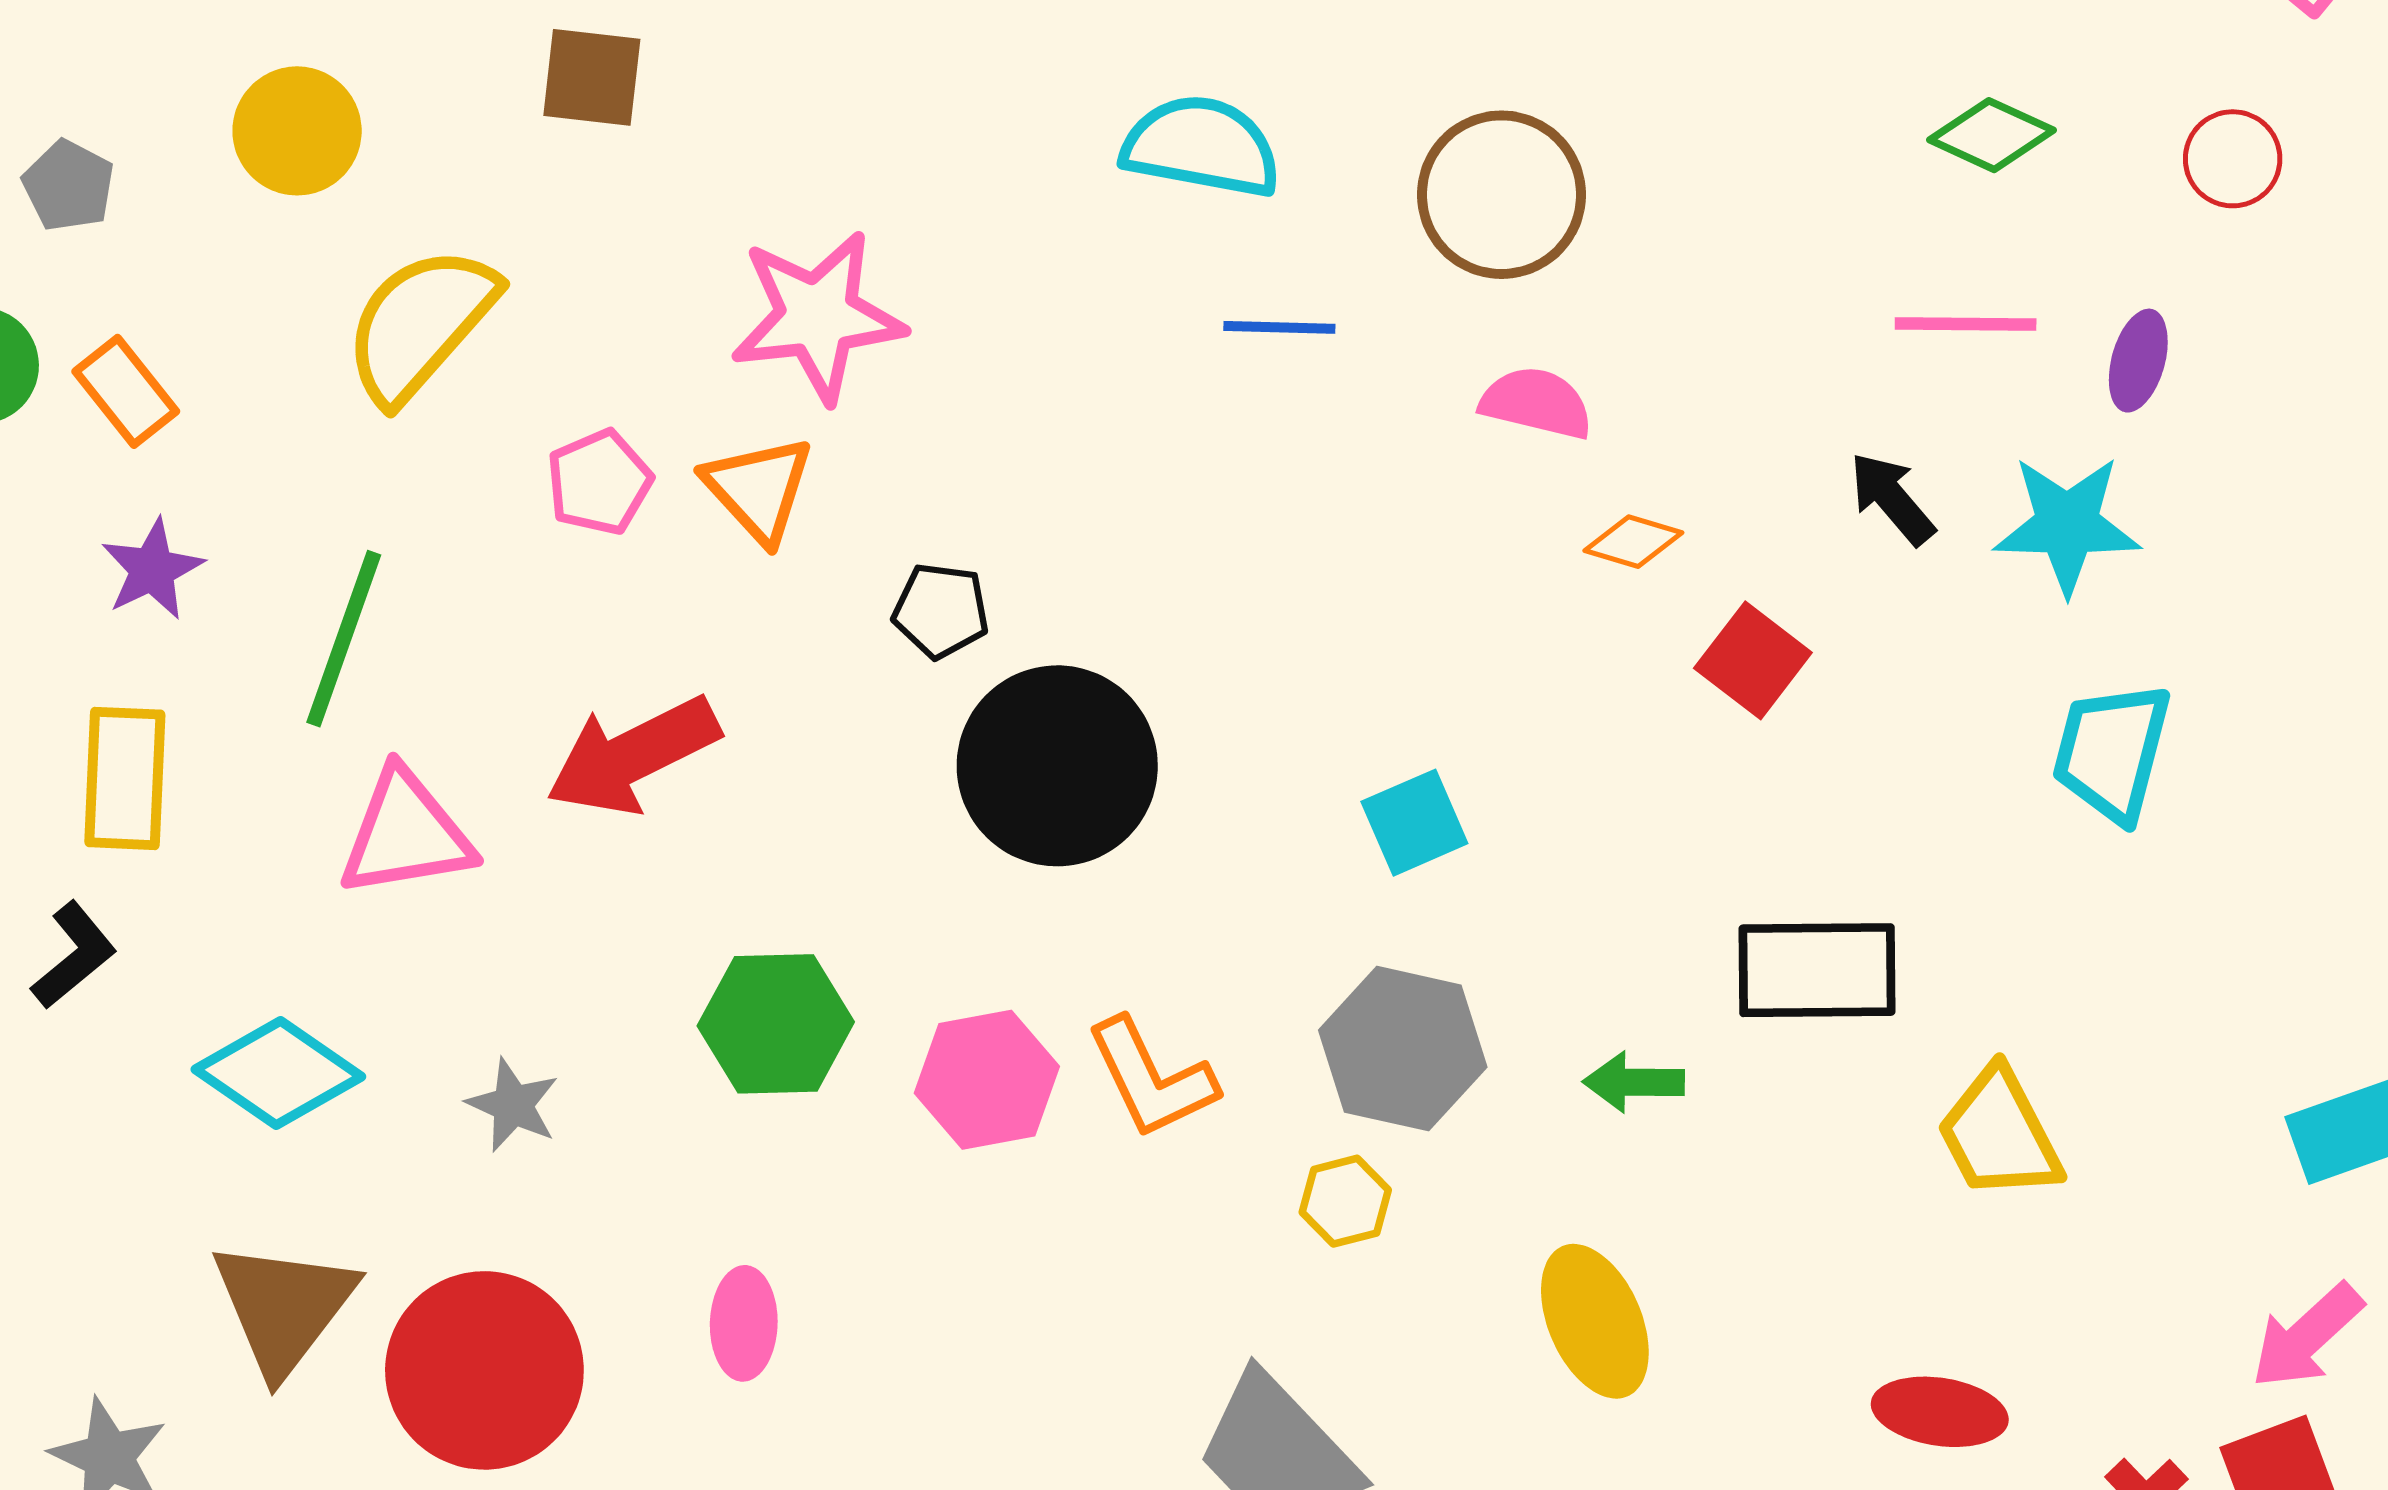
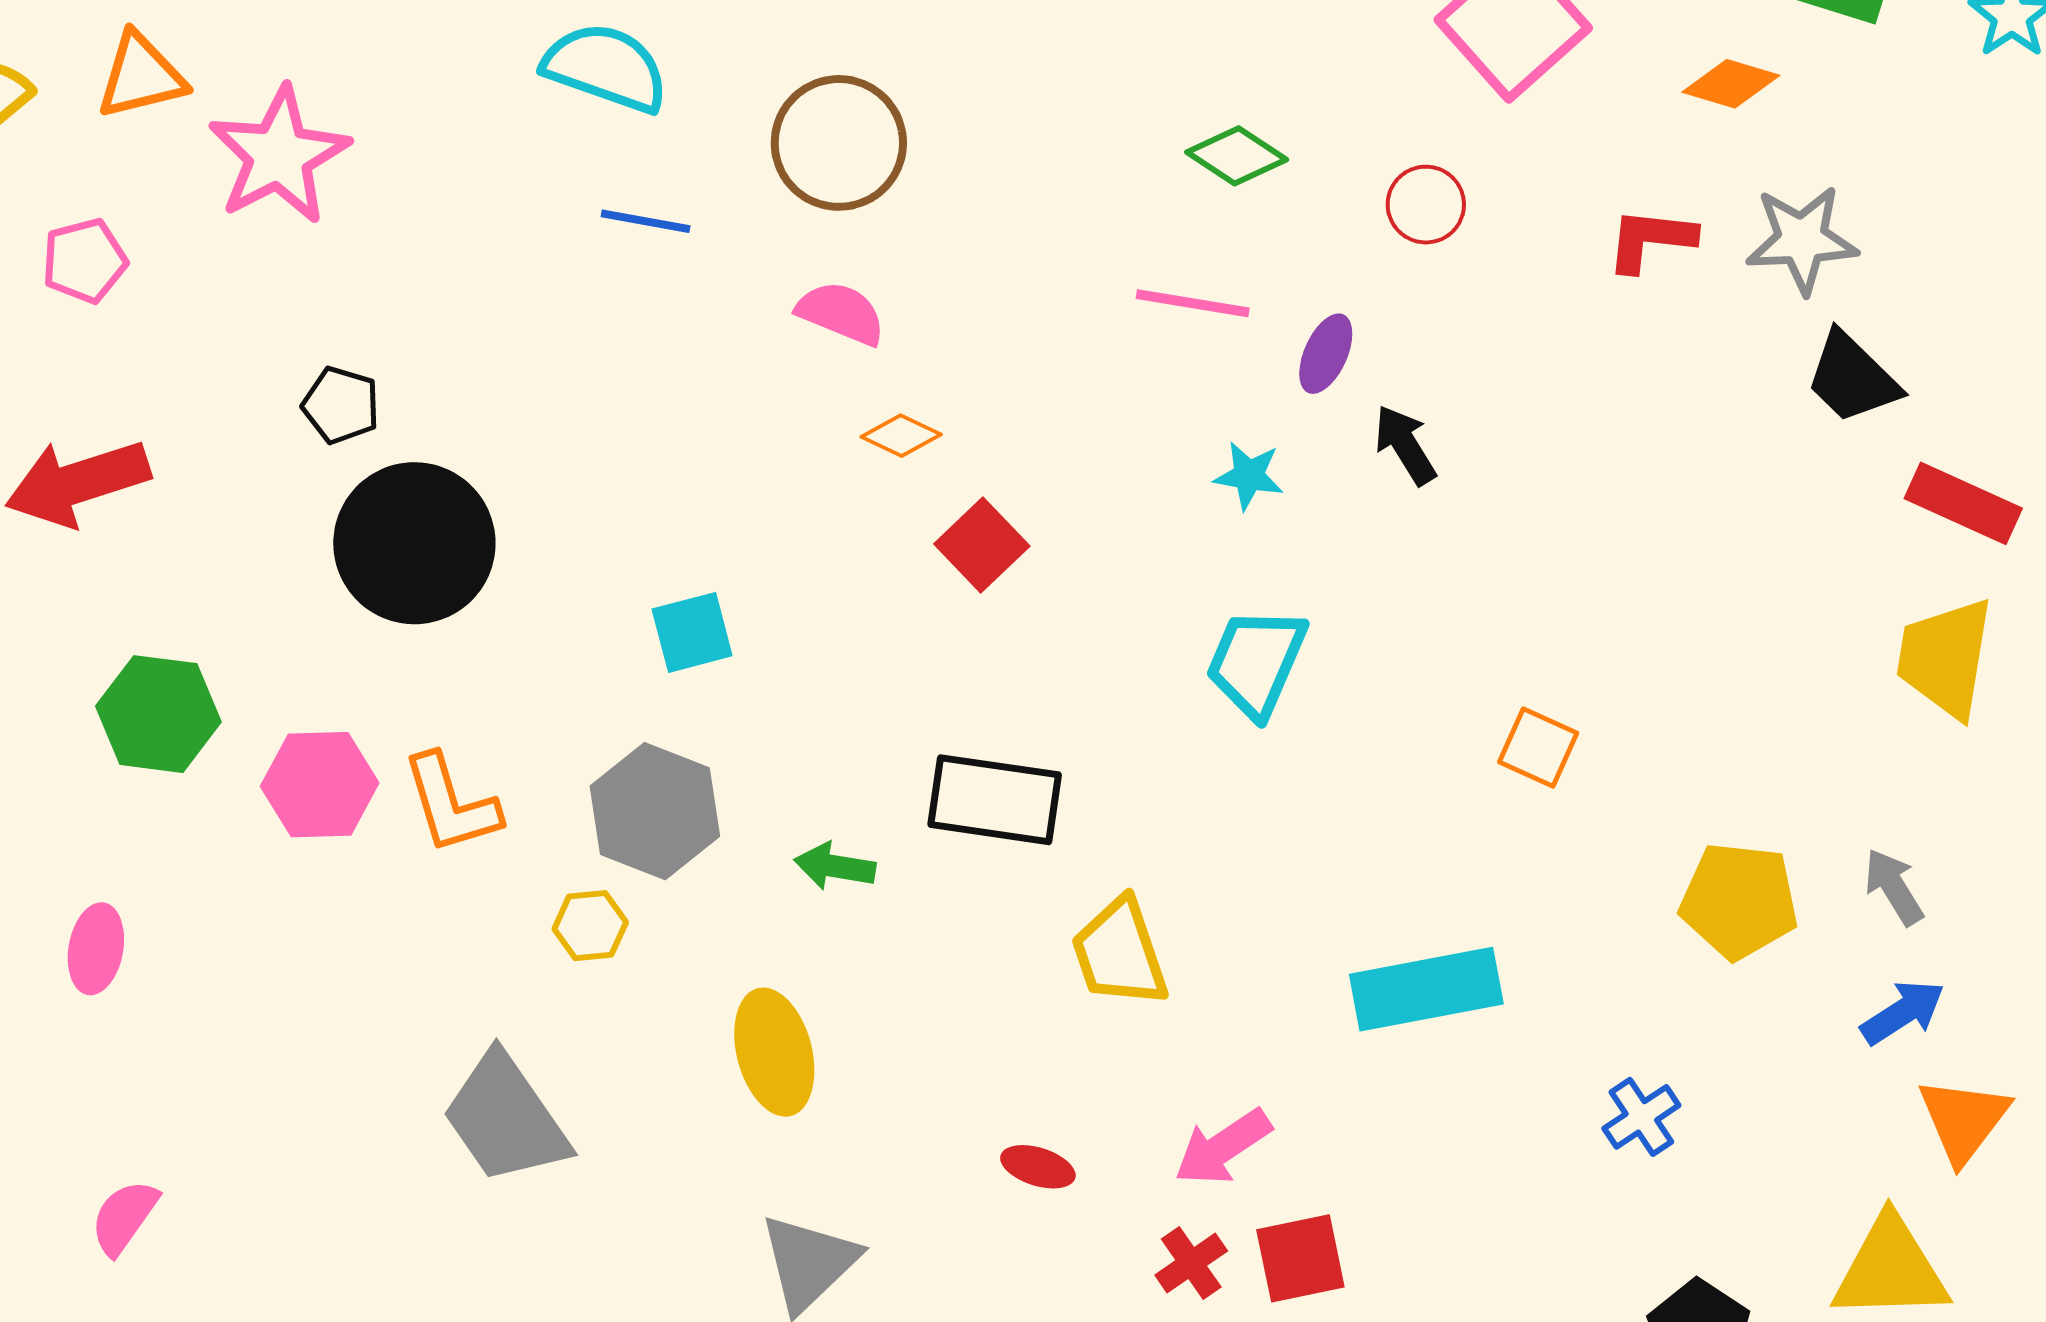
pink star: (817, 316) -> (279, 155), turned -30
orange triangle: (759, 489) -> (141, 76), moved, turned 50
black arrow: (1892, 498) -> (1405, 445), moved
cyan star: (2067, 525) -> (1249, 476), size x0.6
pink arrow: (2307, 1336) -> (1223, 1147), moved
red ellipse: (1940, 1412) -> (1038, 1167), size x0.7

